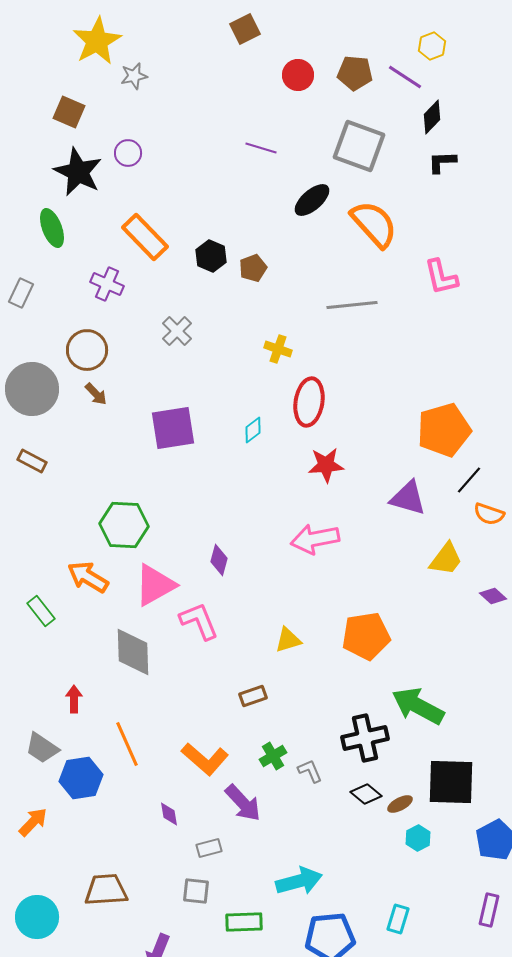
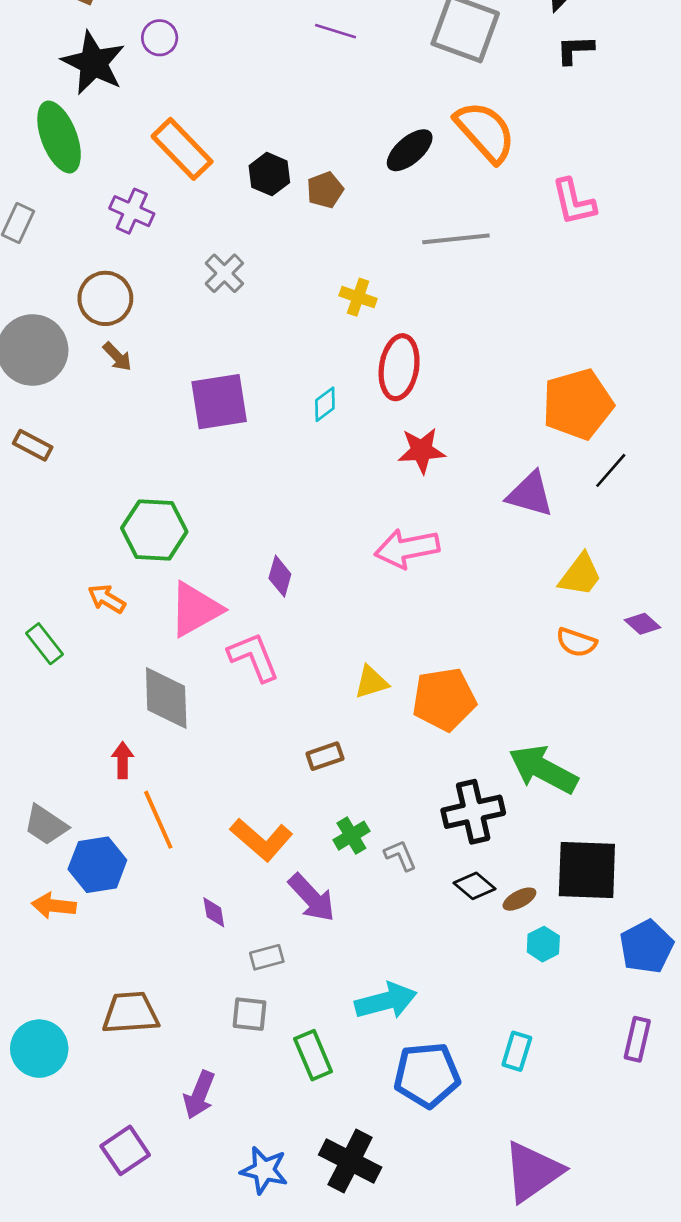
black ellipse: (312, 200) -> (410, 150), moved
green ellipse: (52, 228) -> (59, 137), size x1.4
orange semicircle: (489, 514) -> (576, 642), moved
orange arrow: (88, 577) -> (107, 599), size x0.7
orange pentagon: (366, 636) -> (444, 699), moved
red arrow: (74, 699) -> (123, 760), moved
orange arrow: (33, 822) -> (54, 906), moved, turned -128
green rectangle: (244, 922) -> (313, 1055), turned 69

